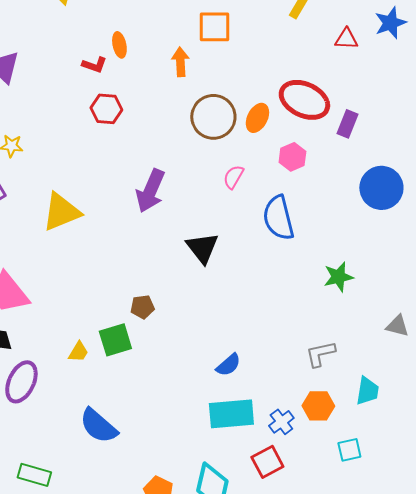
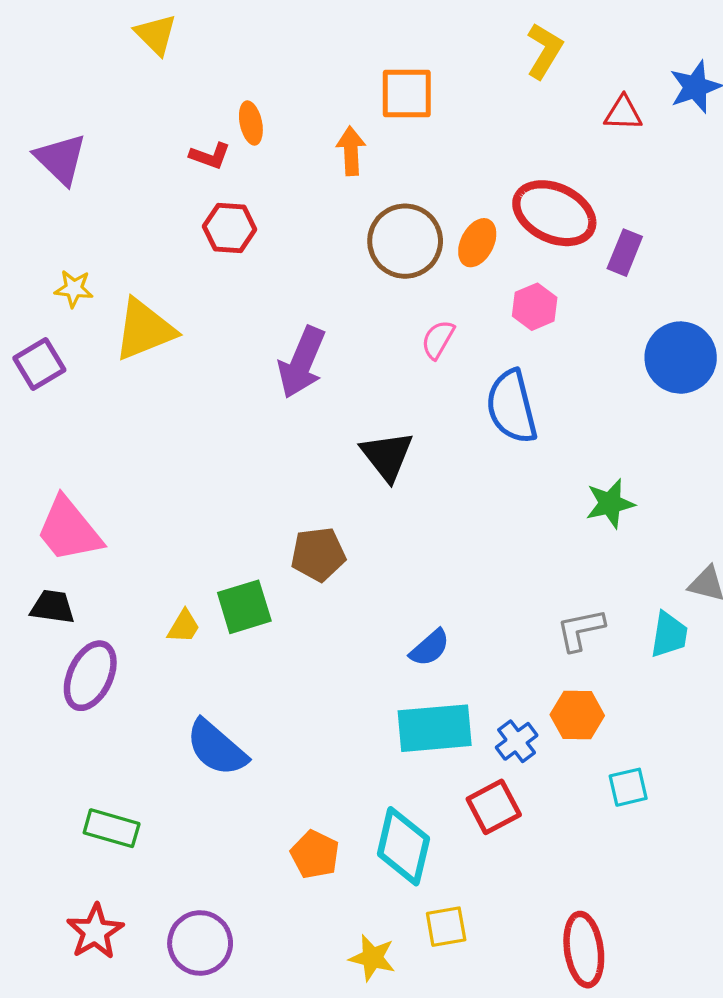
yellow triangle: (61, 212) -> (144, 330), moved
brown pentagon: (142, 307) -> (318, 554), moved, size x1.4
cyan trapezoid: (367, 391) -> (669, 635), moved

